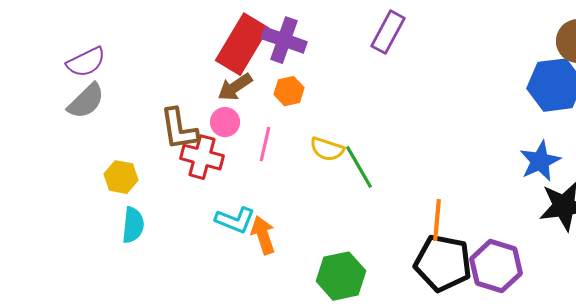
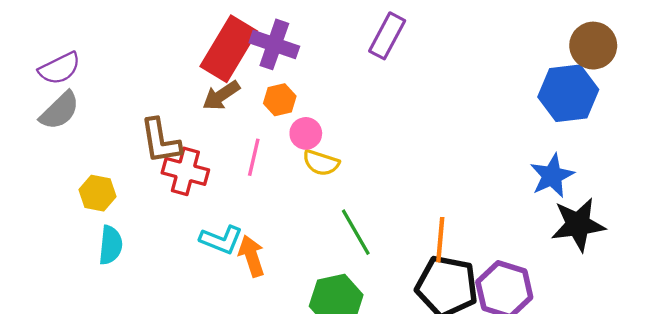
pink circle: (225, 122) -> (306, 133), moved
green line: (359, 167) -> (356, 232), moved

